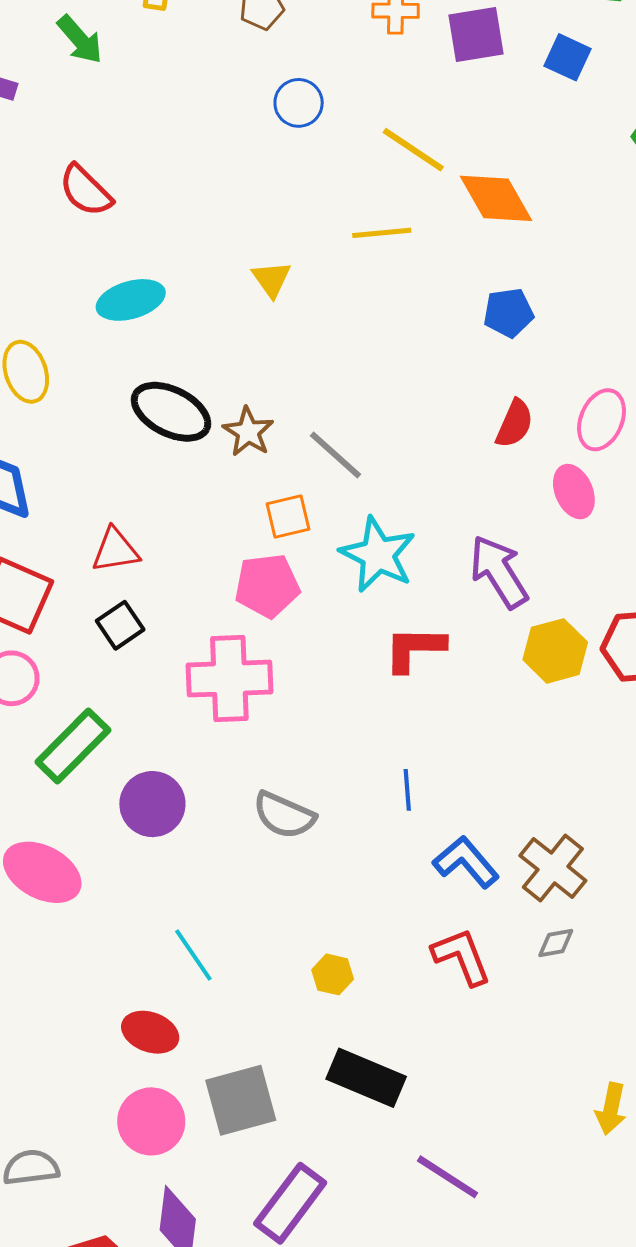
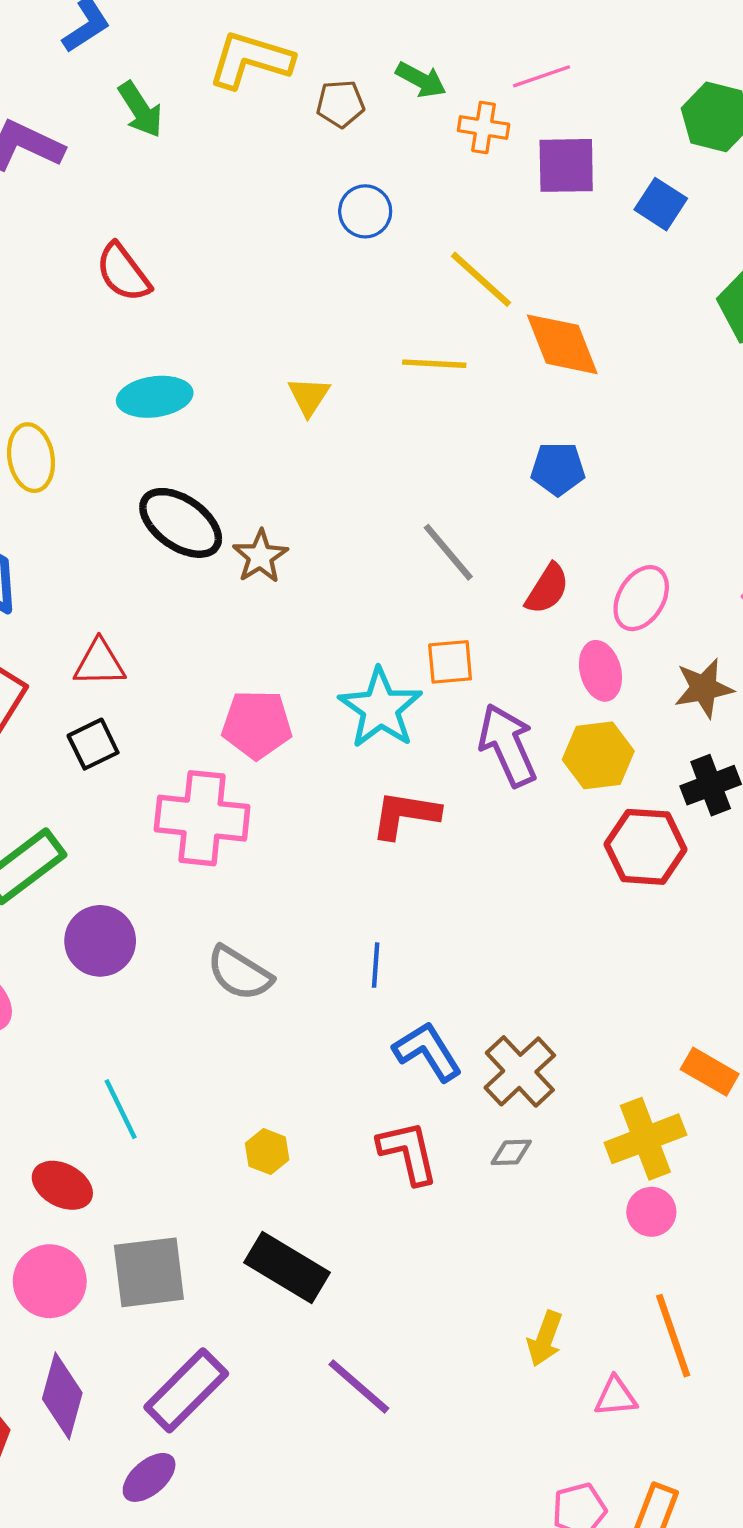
gray line: (336, 455) -> (448, 552), moved
orange square: (288, 517) -> (450, 662), moved
yellow hexagon: (555, 651) -> (598, 755), moved

